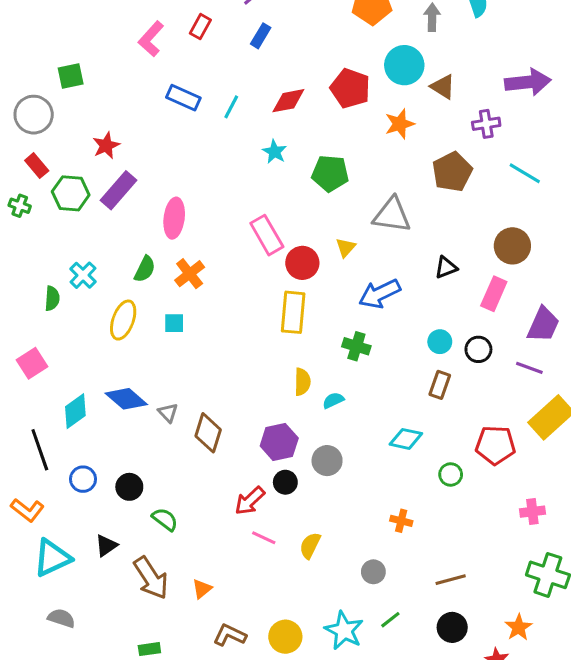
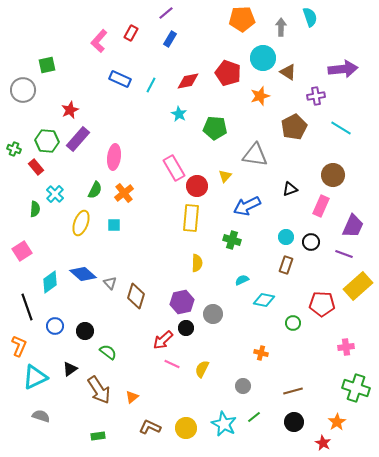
red rectangle: (37, 166) -> (36, 167), moved
cyan semicircle: (333, 400) -> (242, 280), moved
orange L-shape: (27, 510) -> (19, 346), turned -105

